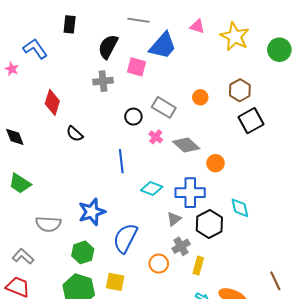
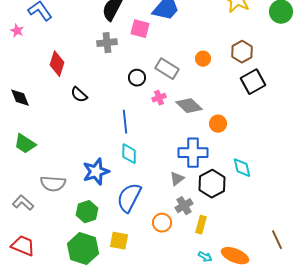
pink cross: (156, 137) -> (159, 98), turned 32
cyan diamond: (152, 189) -> (129, 154), moved, turned 70
gray L-shape: (23, 256) -> (23, 203), moved

